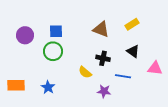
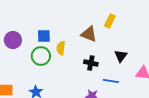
yellow rectangle: (132, 24) -> (110, 21), moved, turned -32
black triangle: (133, 51) -> (121, 56), turned 32
yellow semicircle: (85, 72) -> (61, 48), moved, turned 56

